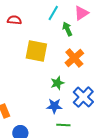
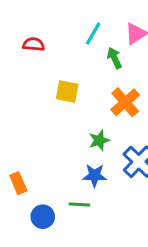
yellow square: (36, 51) -> (67, 92), size x0.7
green line: (63, 125) -> (79, 204), moved

